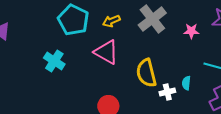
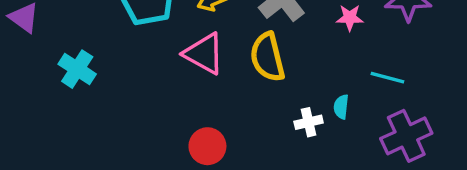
cyan cross: (54, 61) -> (77, 69), moved
yellow semicircle: (146, 73) -> (267, 57), moved

